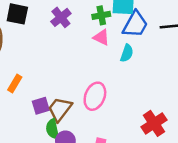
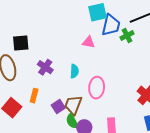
green cross: (101, 15) -> (127, 35), moved
purple cross: (61, 17) -> (45, 67), moved
cyan semicircle: (127, 53) -> (74, 71), moved

